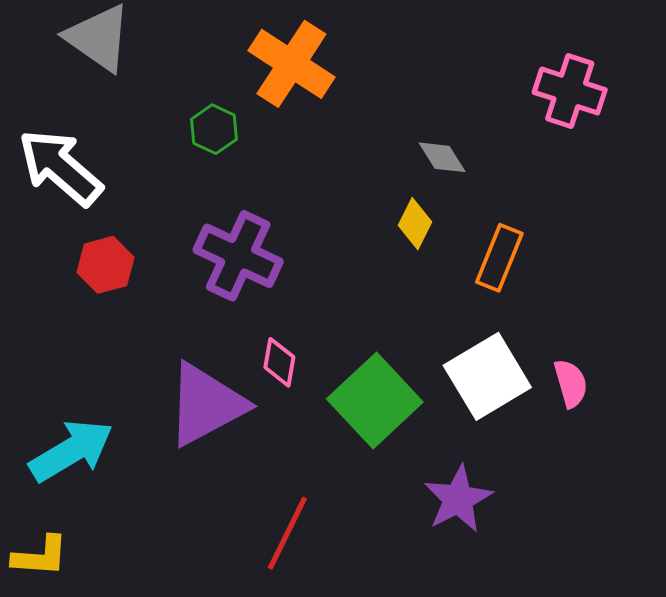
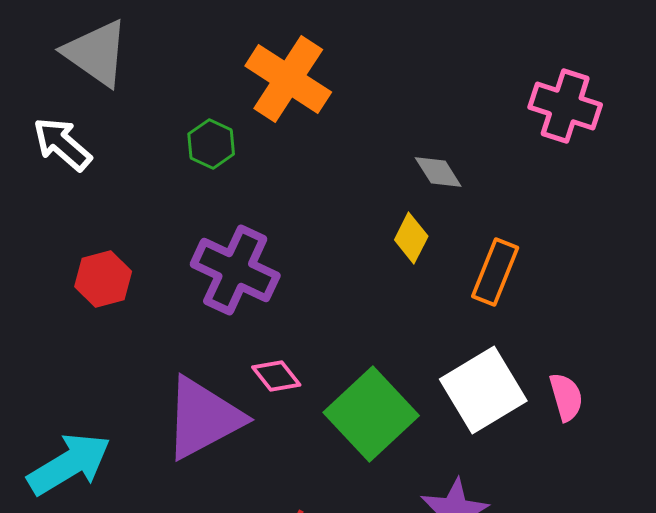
white arrow: (60, 167) -> (62, 144), moved, size x0.7
pink diamond: (279, 362) -> (276, 376), turned -48

